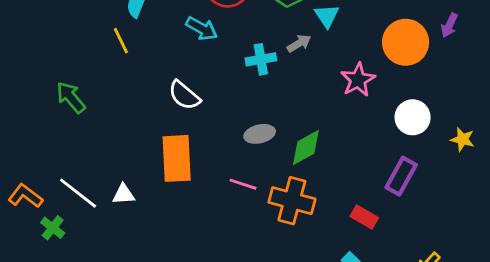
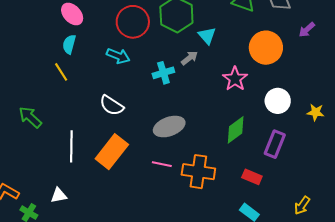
purple arrow: (449, 25) -> (307, 30), moved, turned 30
gray ellipse: (260, 134) -> (169, 127), size x1.4
green diamond: (306, 147) -> (236, 130), moved
orange rectangle: (177, 158) -> (112, 152), turned 48
white line: (78, 193) -> (71, 146), moved, turned 60
white triangle: (124, 194) -> (59, 195), moved

